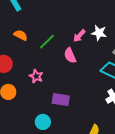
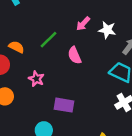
orange semicircle: (21, 35) -> (16, 47), moved
pink arrow: (79, 36) -> (83, 24), moved

